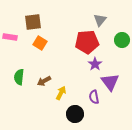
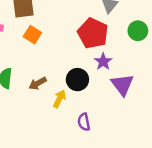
red pentagon: (87, 42) -> (93, 33), turned 30
purple semicircle: (94, 97) -> (84, 122), moved
black circle: (75, 114) -> (77, 80), moved

